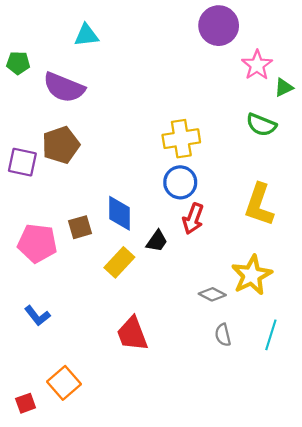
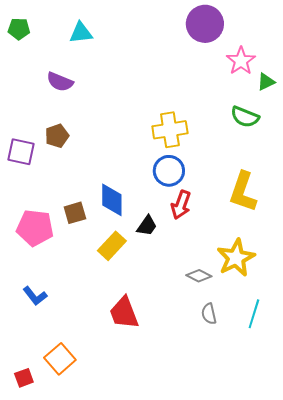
green pentagon: (18, 63) -> (19, 29), moved
purple semicircle: (64, 87) -> (60, 82), size x0.7
brown pentagon: (61, 145) -> (57, 136), size x0.7

